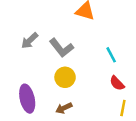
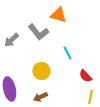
gray L-shape: (61, 48) -> (38, 32), moved
cyan line: (111, 55) -> (67, 53), moved

